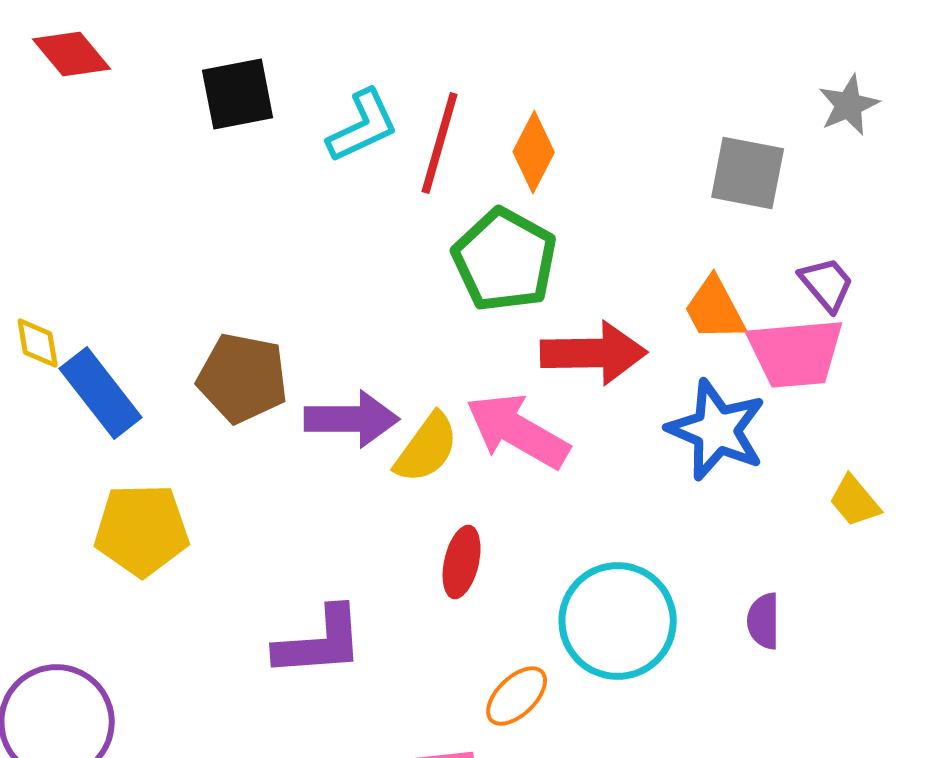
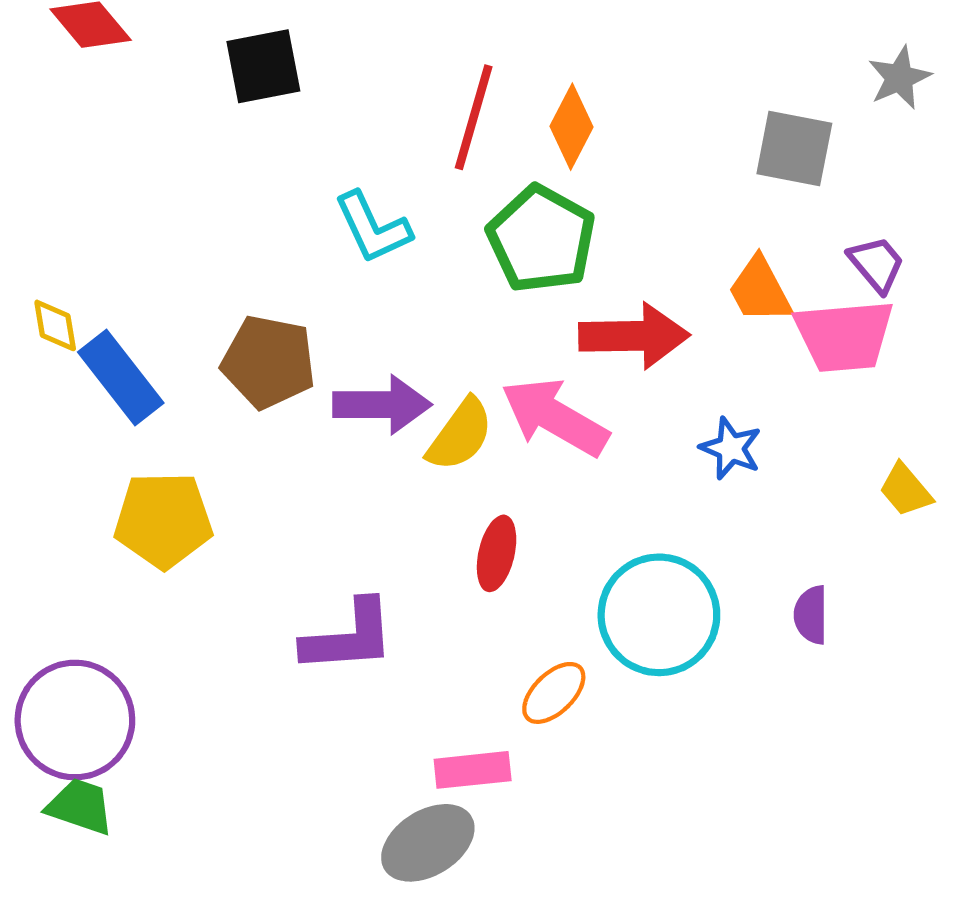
cyan L-shape: (363, 126) -> (373, 228), moved, turned 90
blue star: (717, 430) -> (731, 448), moved, size x0.6

